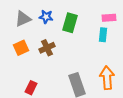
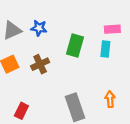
green rectangle: (70, 23) -> (75, 45), moved
orange arrow: (107, 78) -> (110, 99), size x0.6

